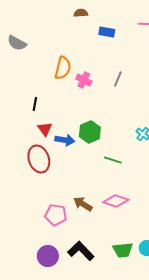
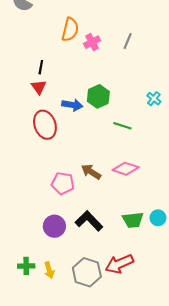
pink cross: (84, 80) -> (92, 42), turned 35
red triangle: (45, 129) -> (39, 87), moved

